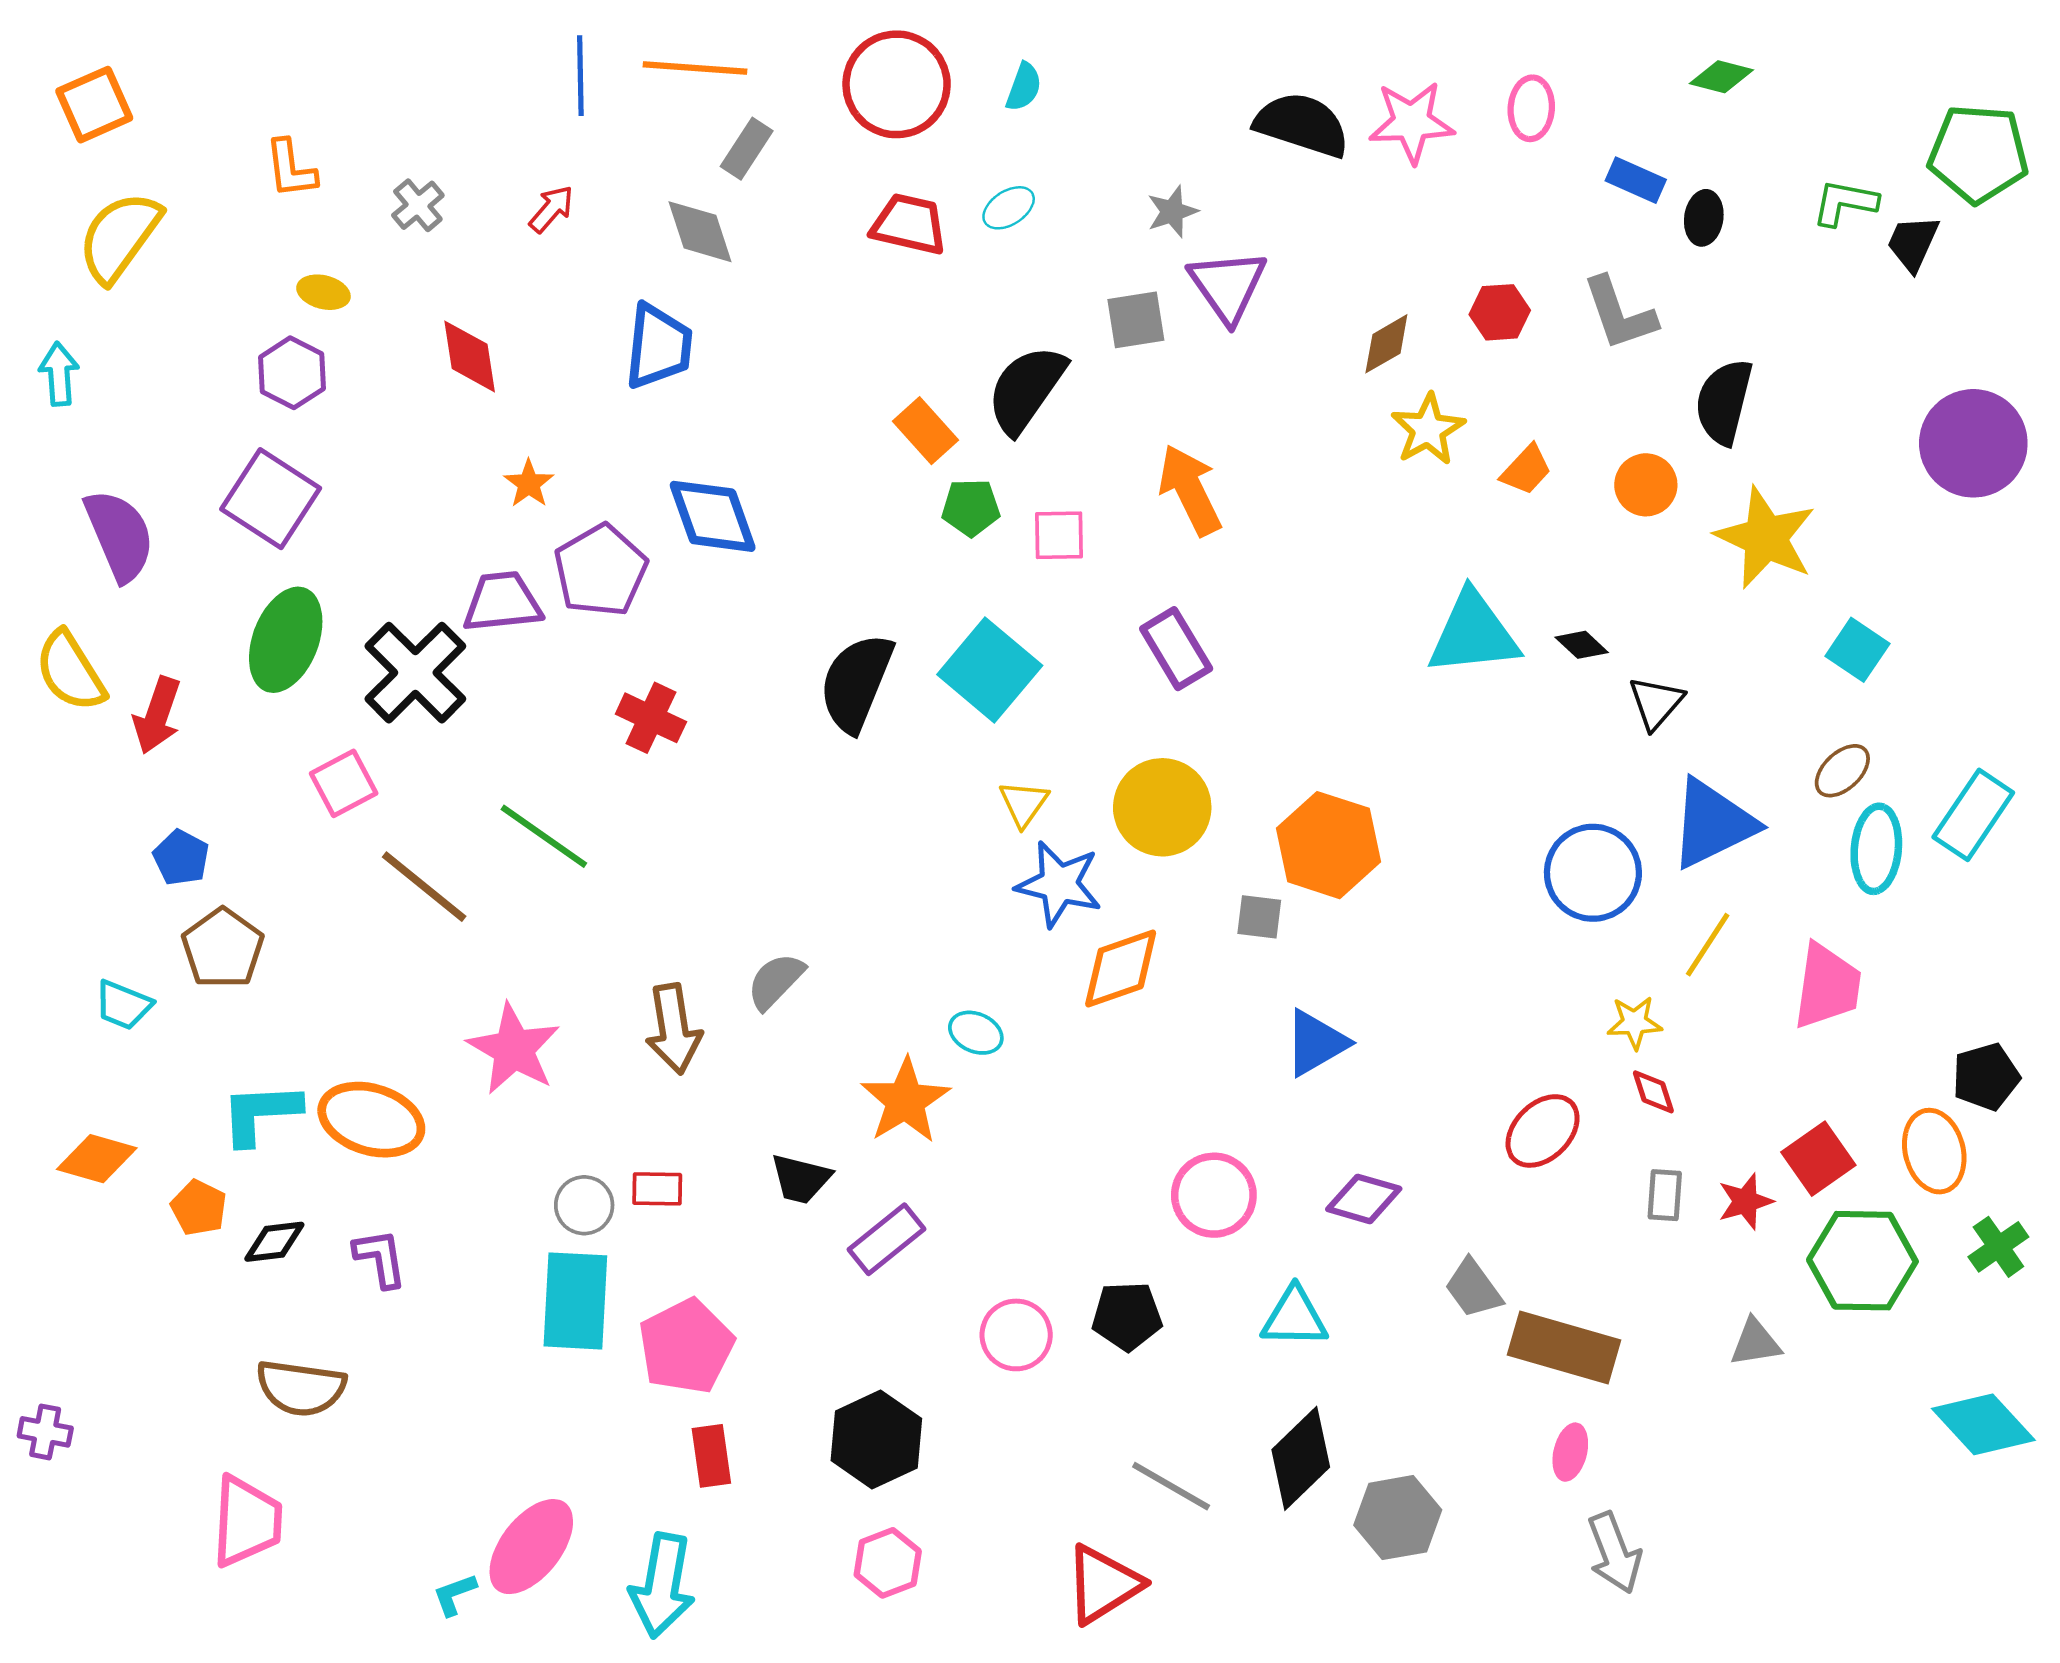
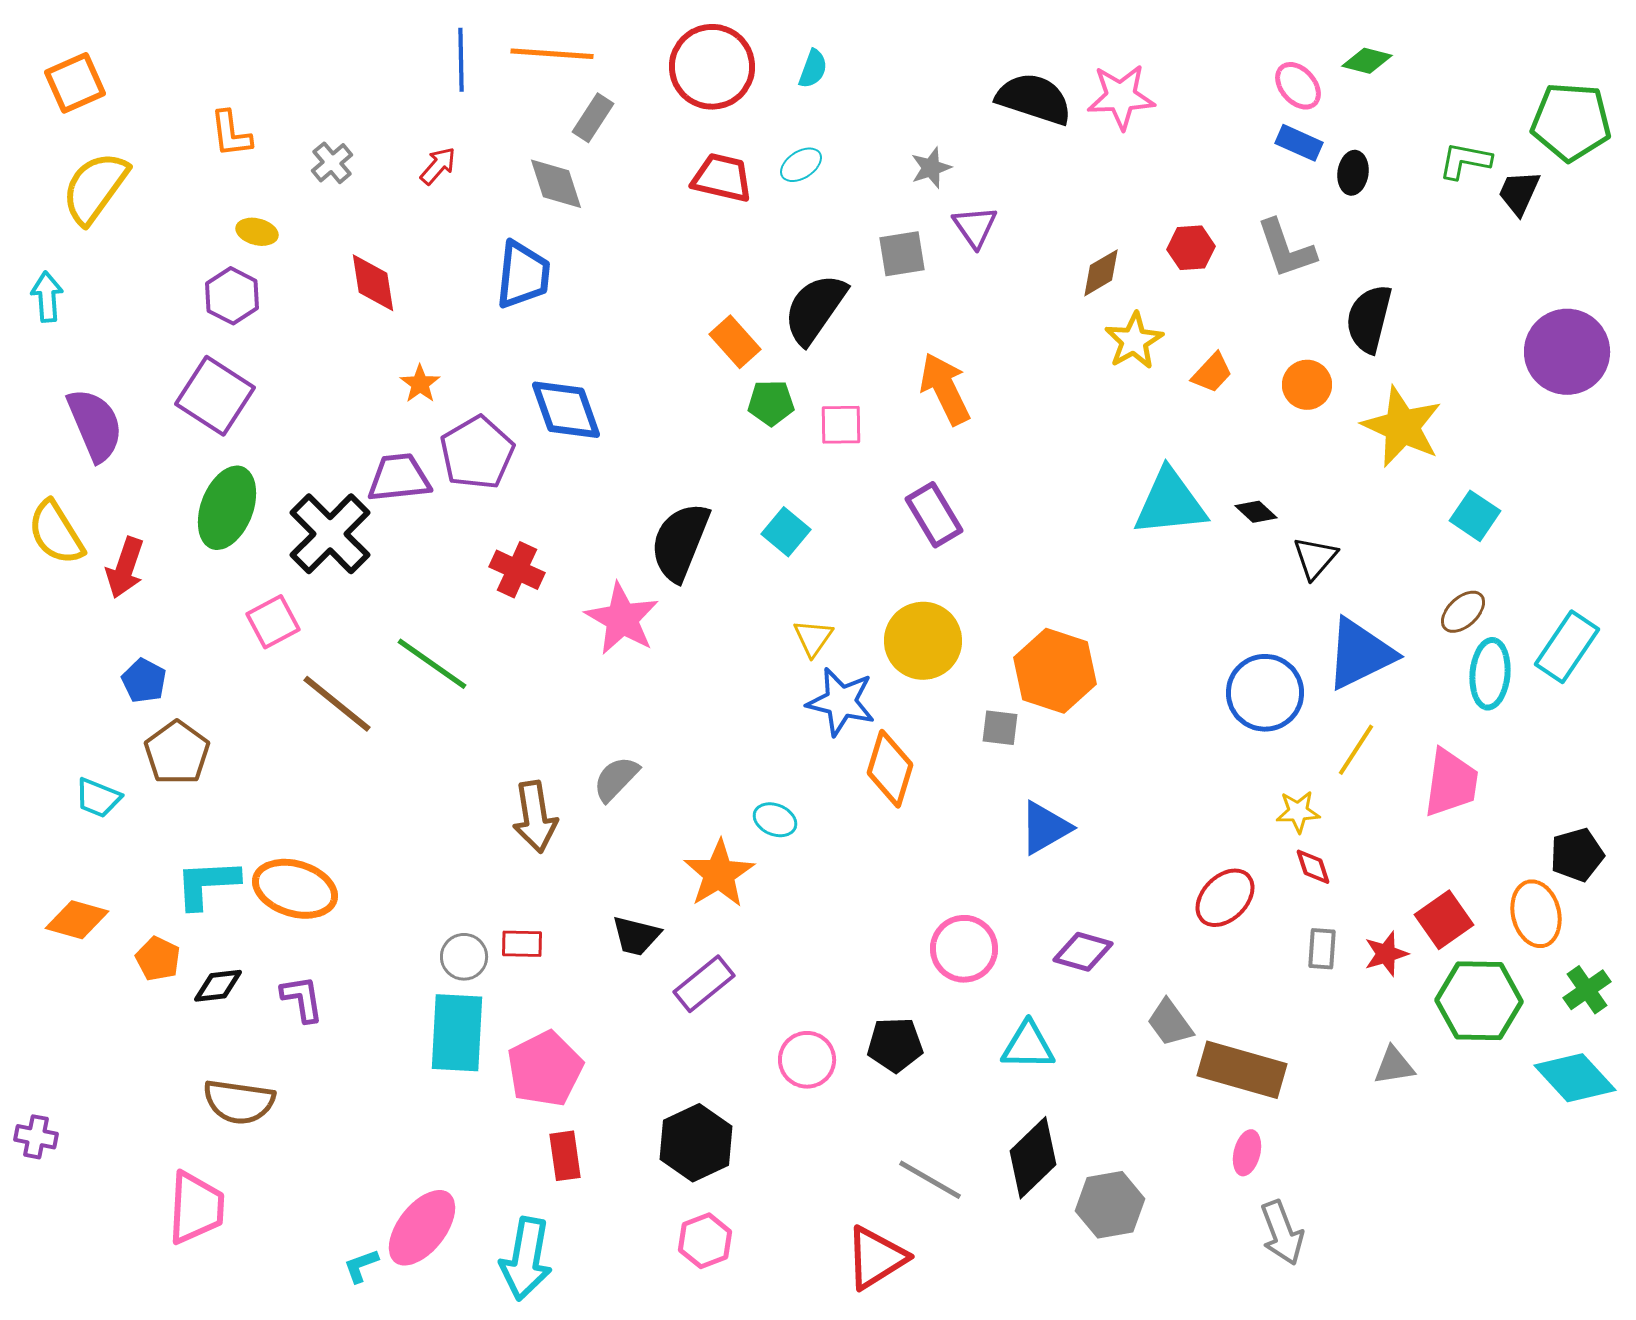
pink ellipse: (1531, 108) -> (1298, 86), moved, turned -45
purple triangle: (1228, 286) -> (975, 227), size x0.7
cyan square: (990, 670) -> (786, 532), size x0.6
orange diamond: (1121, 968) -> (890, 769), turned -54
pink star: (514, 1049) -> (622, 619), moved
cyan diamond: (1983, 1424) -> (1575, 1078), moved

